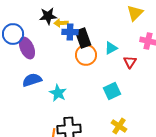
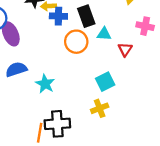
black rectangle: (83, 38) -> (86, 16), moved
cyan triangle: (111, 48) -> (104, 34), turned 32
yellow cross: (119, 126) -> (100, 108), moved, turned 35

